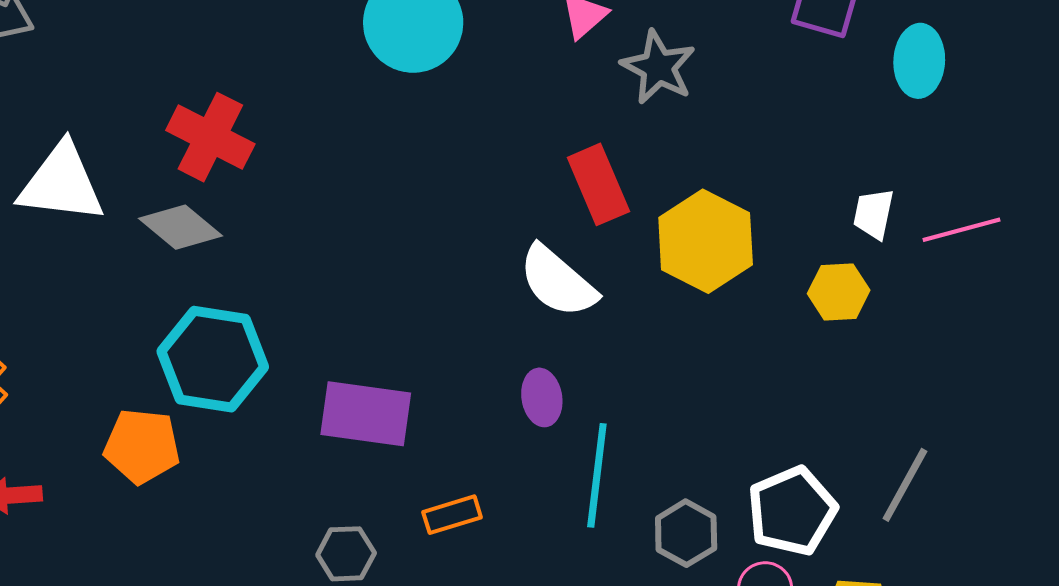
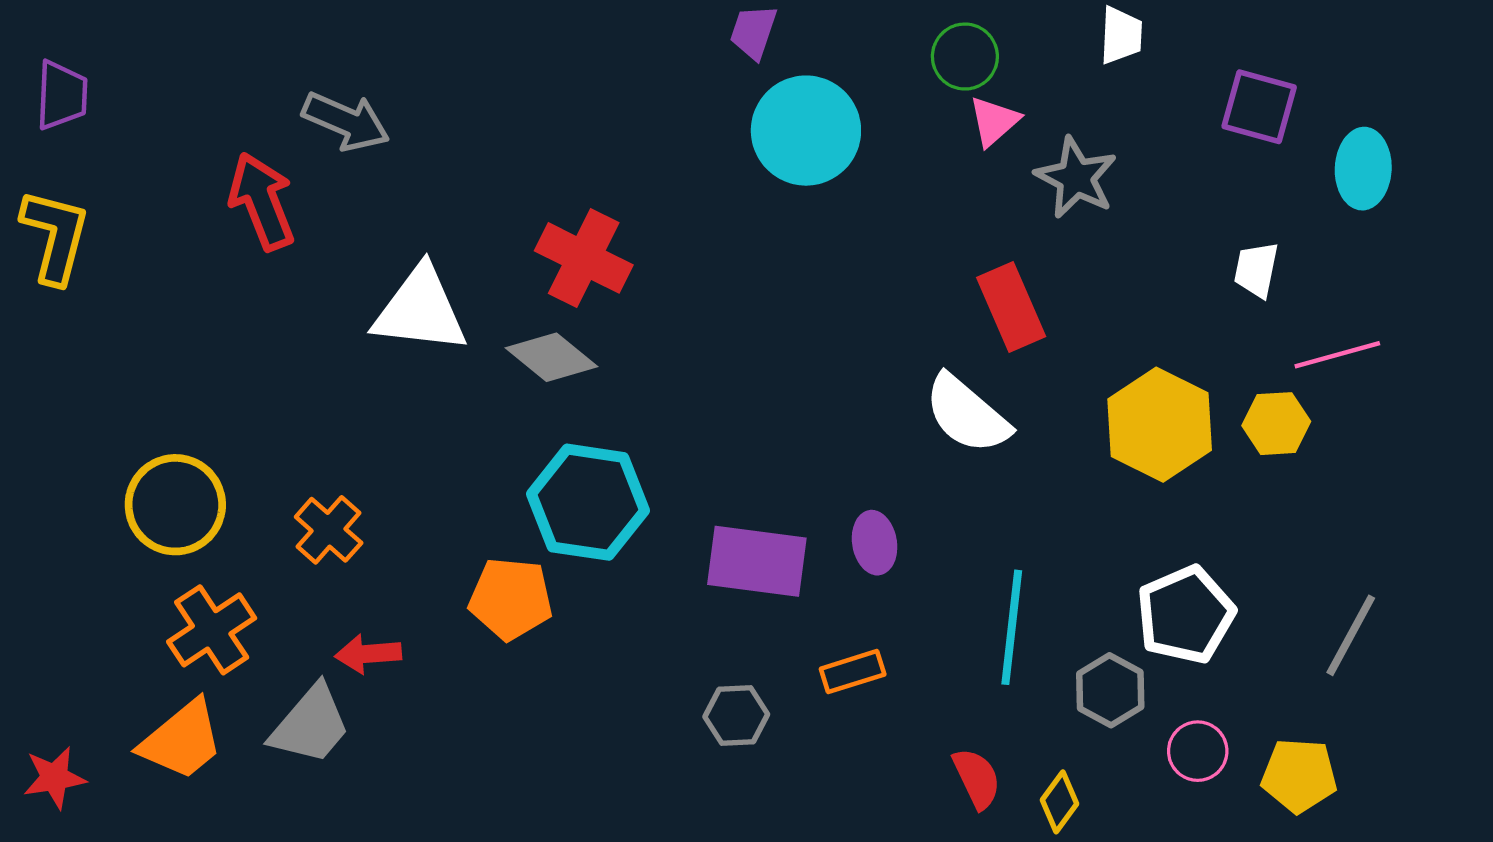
white trapezoid: (873, 214) -> (1256, 270), moved
pink line: (962, 230) -> (1337, 355), moved
yellow hexagon: (706, 241) -> (1160, 425), moved
purple ellipse: (542, 397) -> (875, 543), moved
white pentagon: (792, 511) -> (1186, 615), moved

